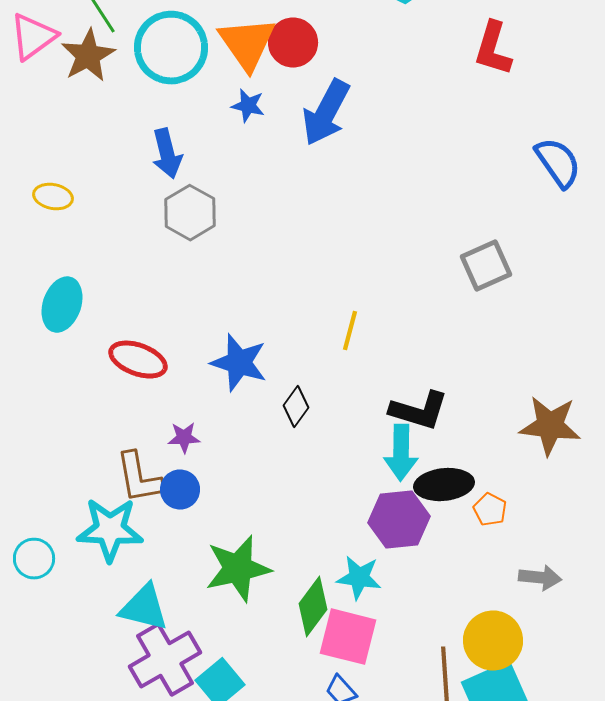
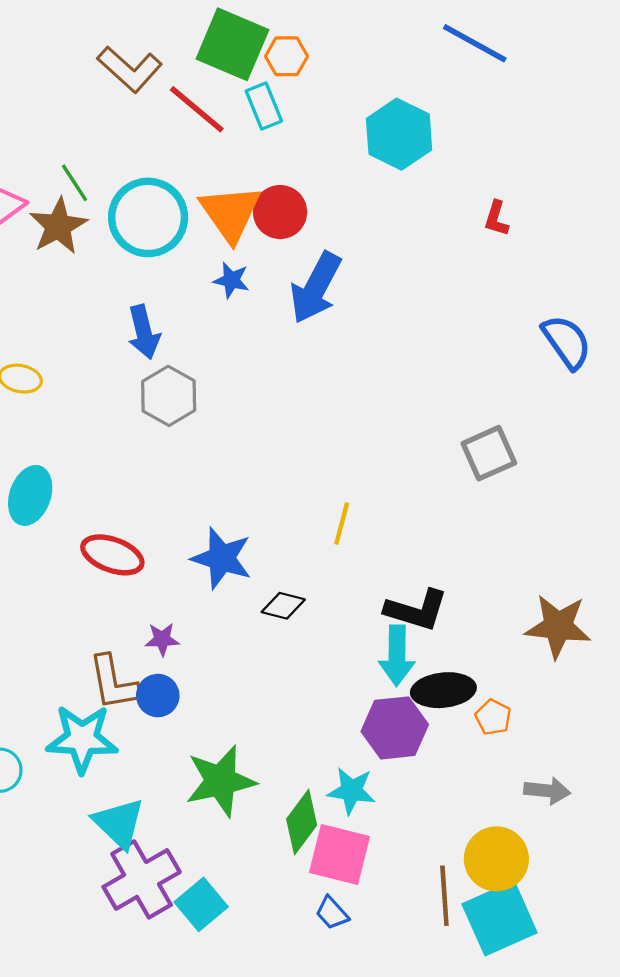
red L-shape: (493, 49) -> (496, 219), size x0.6
black diamond: (296, 407) -> (283, 606), turned 69
cyan triangle: (144, 608) -> (119, 823), turned 30

